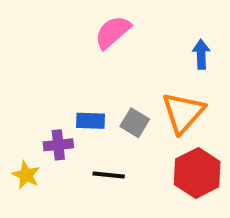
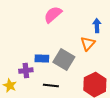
orange triangle: (183, 113) -> (88, 44), moved, size x0.7
gray square: (135, 123) -> (64, 60), size x1.5

